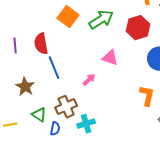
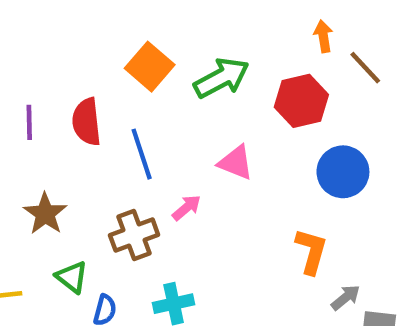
blue line: (54, 68) -> (142, 154), moved
brown cross: (66, 107) -> (134, 235), moved

